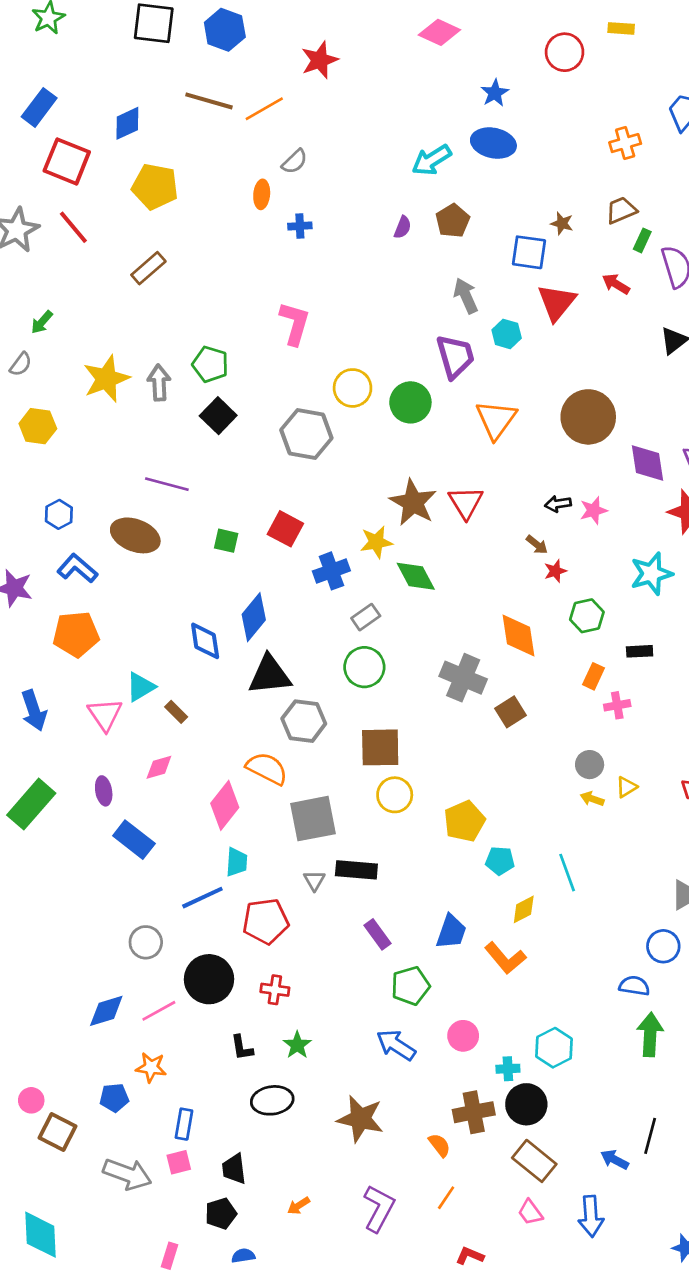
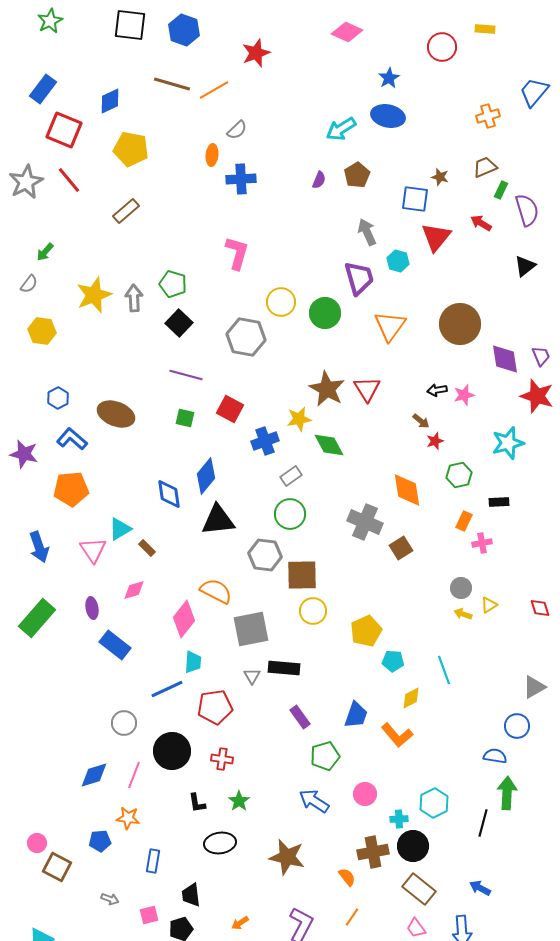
blue cross: (300, 226) -> (241, 179), size x1.6
purple line: (167, 484) -> (186, 375), moved
gray hexagon: (304, 721) -> (265, 555), moved
pink line: (159, 1011) -> (134, 775), turned -40
black line: (650, 1136) -> (483, 823), moved
pink square: (179, 1162) -> (149, 915), moved
gray arrow: (127, 1174) -> (110, 899), size x0.5

